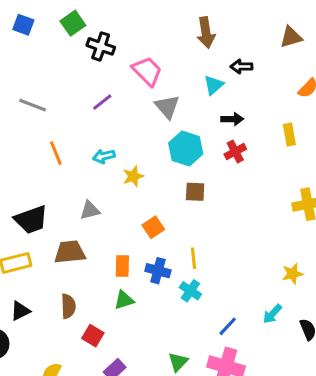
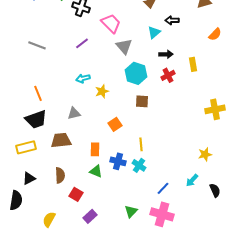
yellow rectangle: (289, 135) -> (193, 64), moved
orange line: (56, 153) -> (38, 93), moved
blue cross: (158, 271) -> (118, 161), moved
green triangle: (124, 300) -> (96, 171), turned 40

